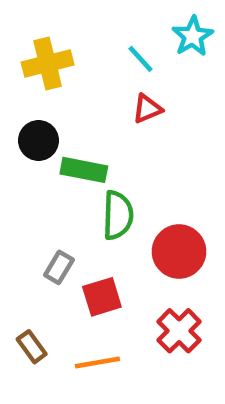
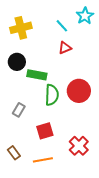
red circle: (179, 252) -> (79, 91), moved
gray rectangle: (59, 267) -> (19, 110), moved

